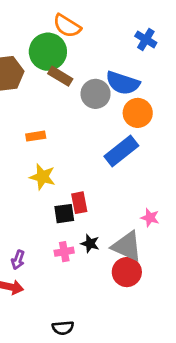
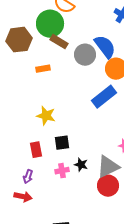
blue semicircle: (123, 83) -> (105, 47), turned -145
orange rectangle: (36, 136) -> (43, 69), moved
red rectangle: (79, 203) -> (36, 150), moved
gray triangle: (127, 246) -> (108, 167), turned -50

